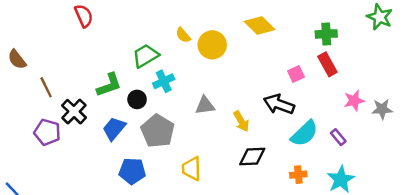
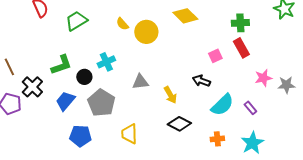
green trapezoid: (146, 56) -> (76, 21), moved
black arrow: (279, 104) -> (201, 81), size x0.7
black diamond: (252, 156) -> (179, 124), turned 30

